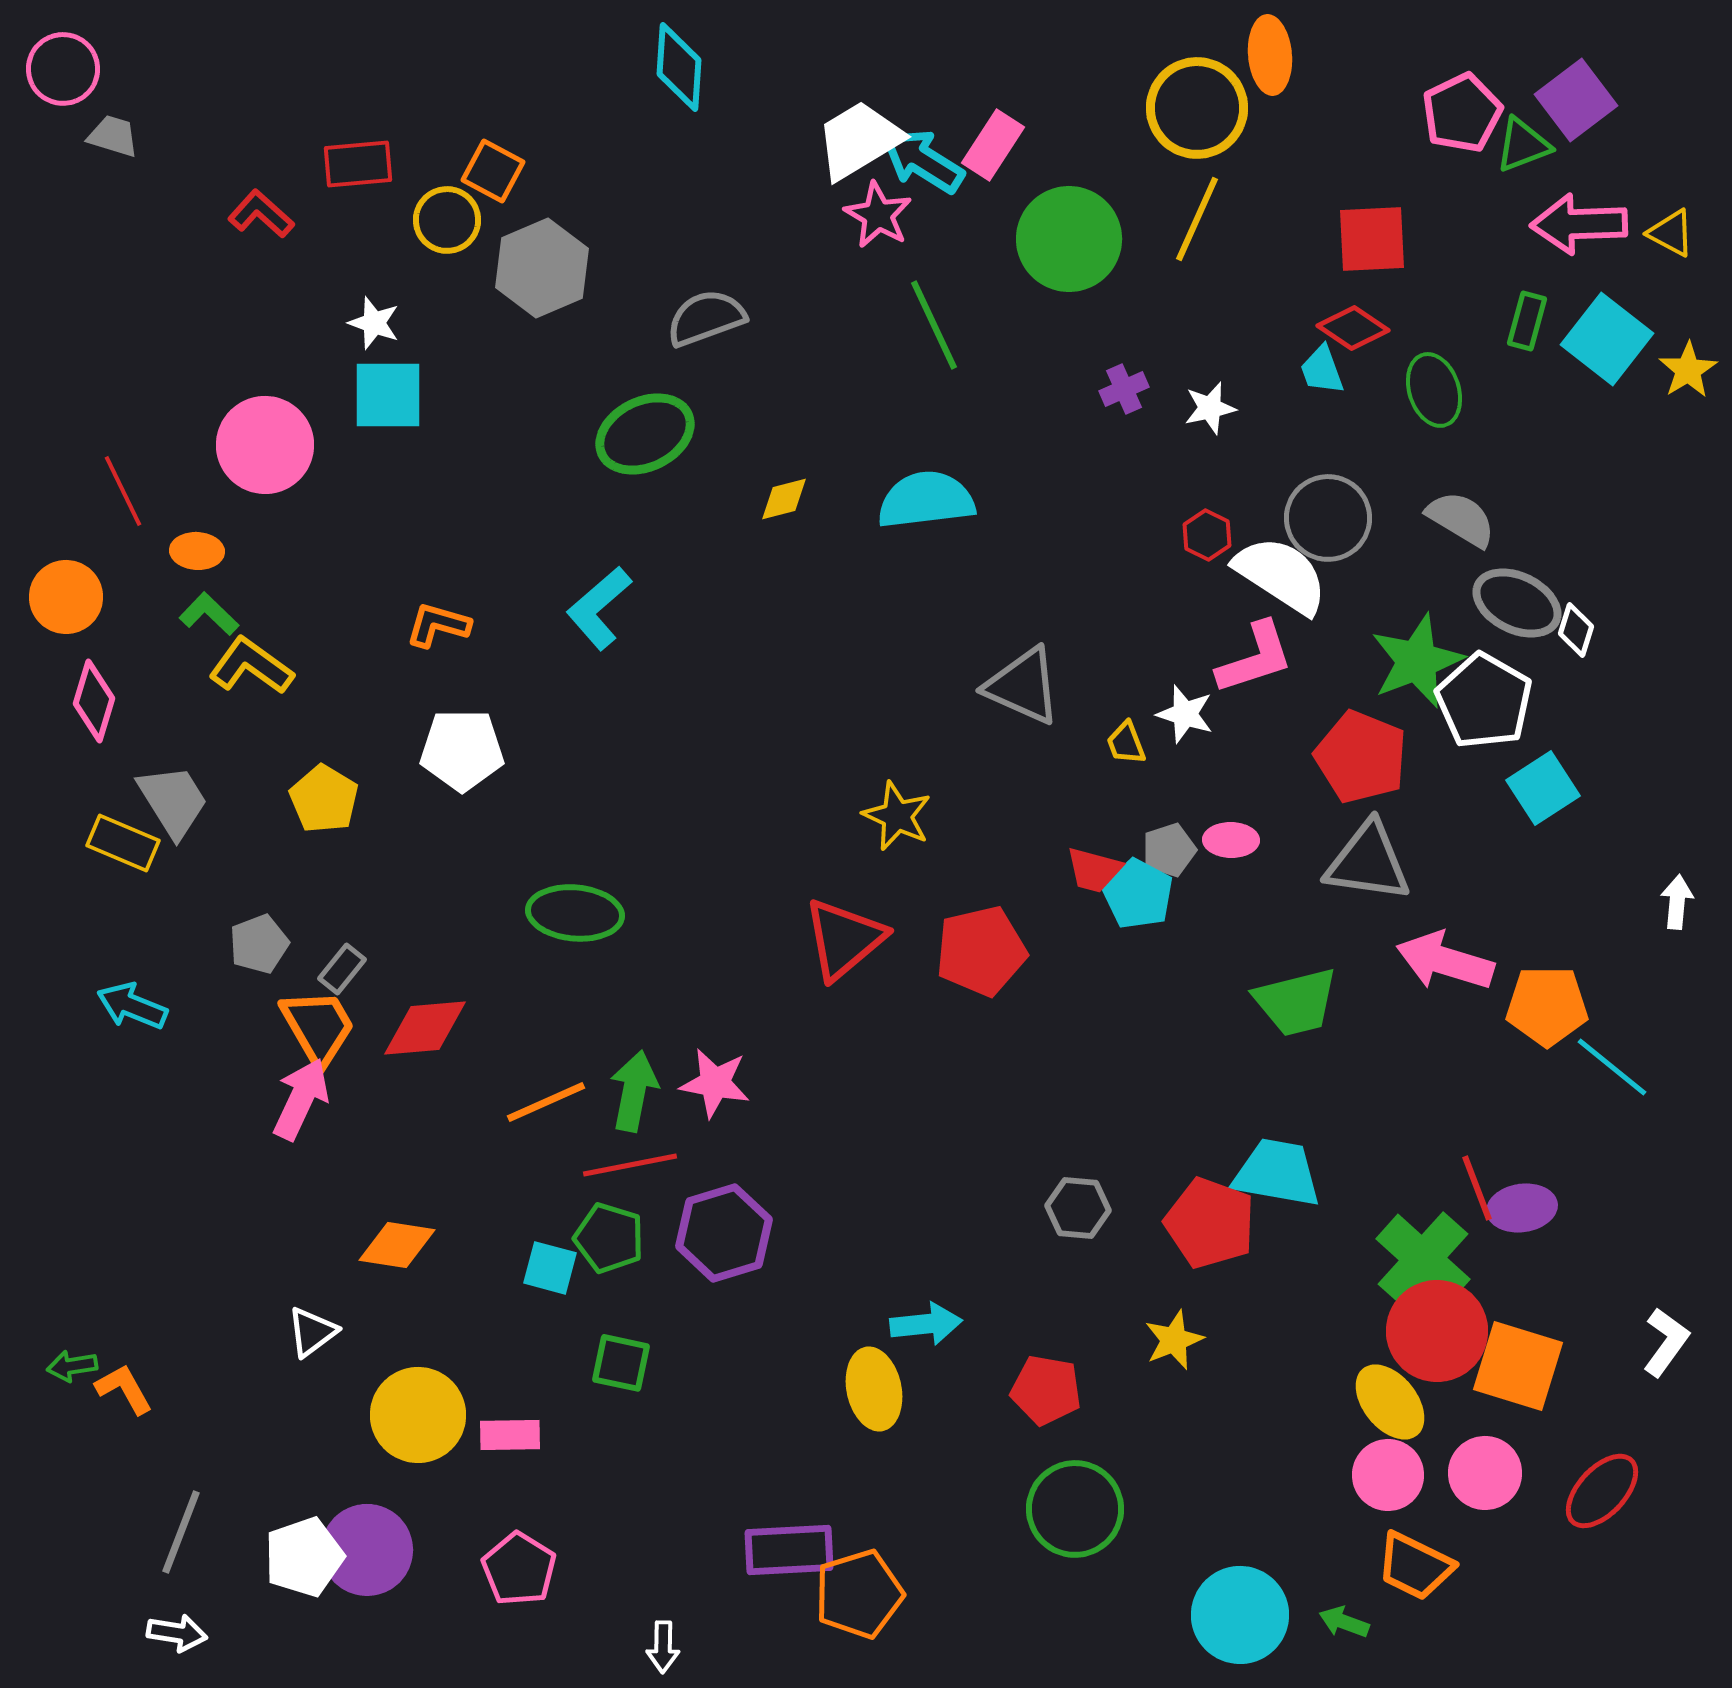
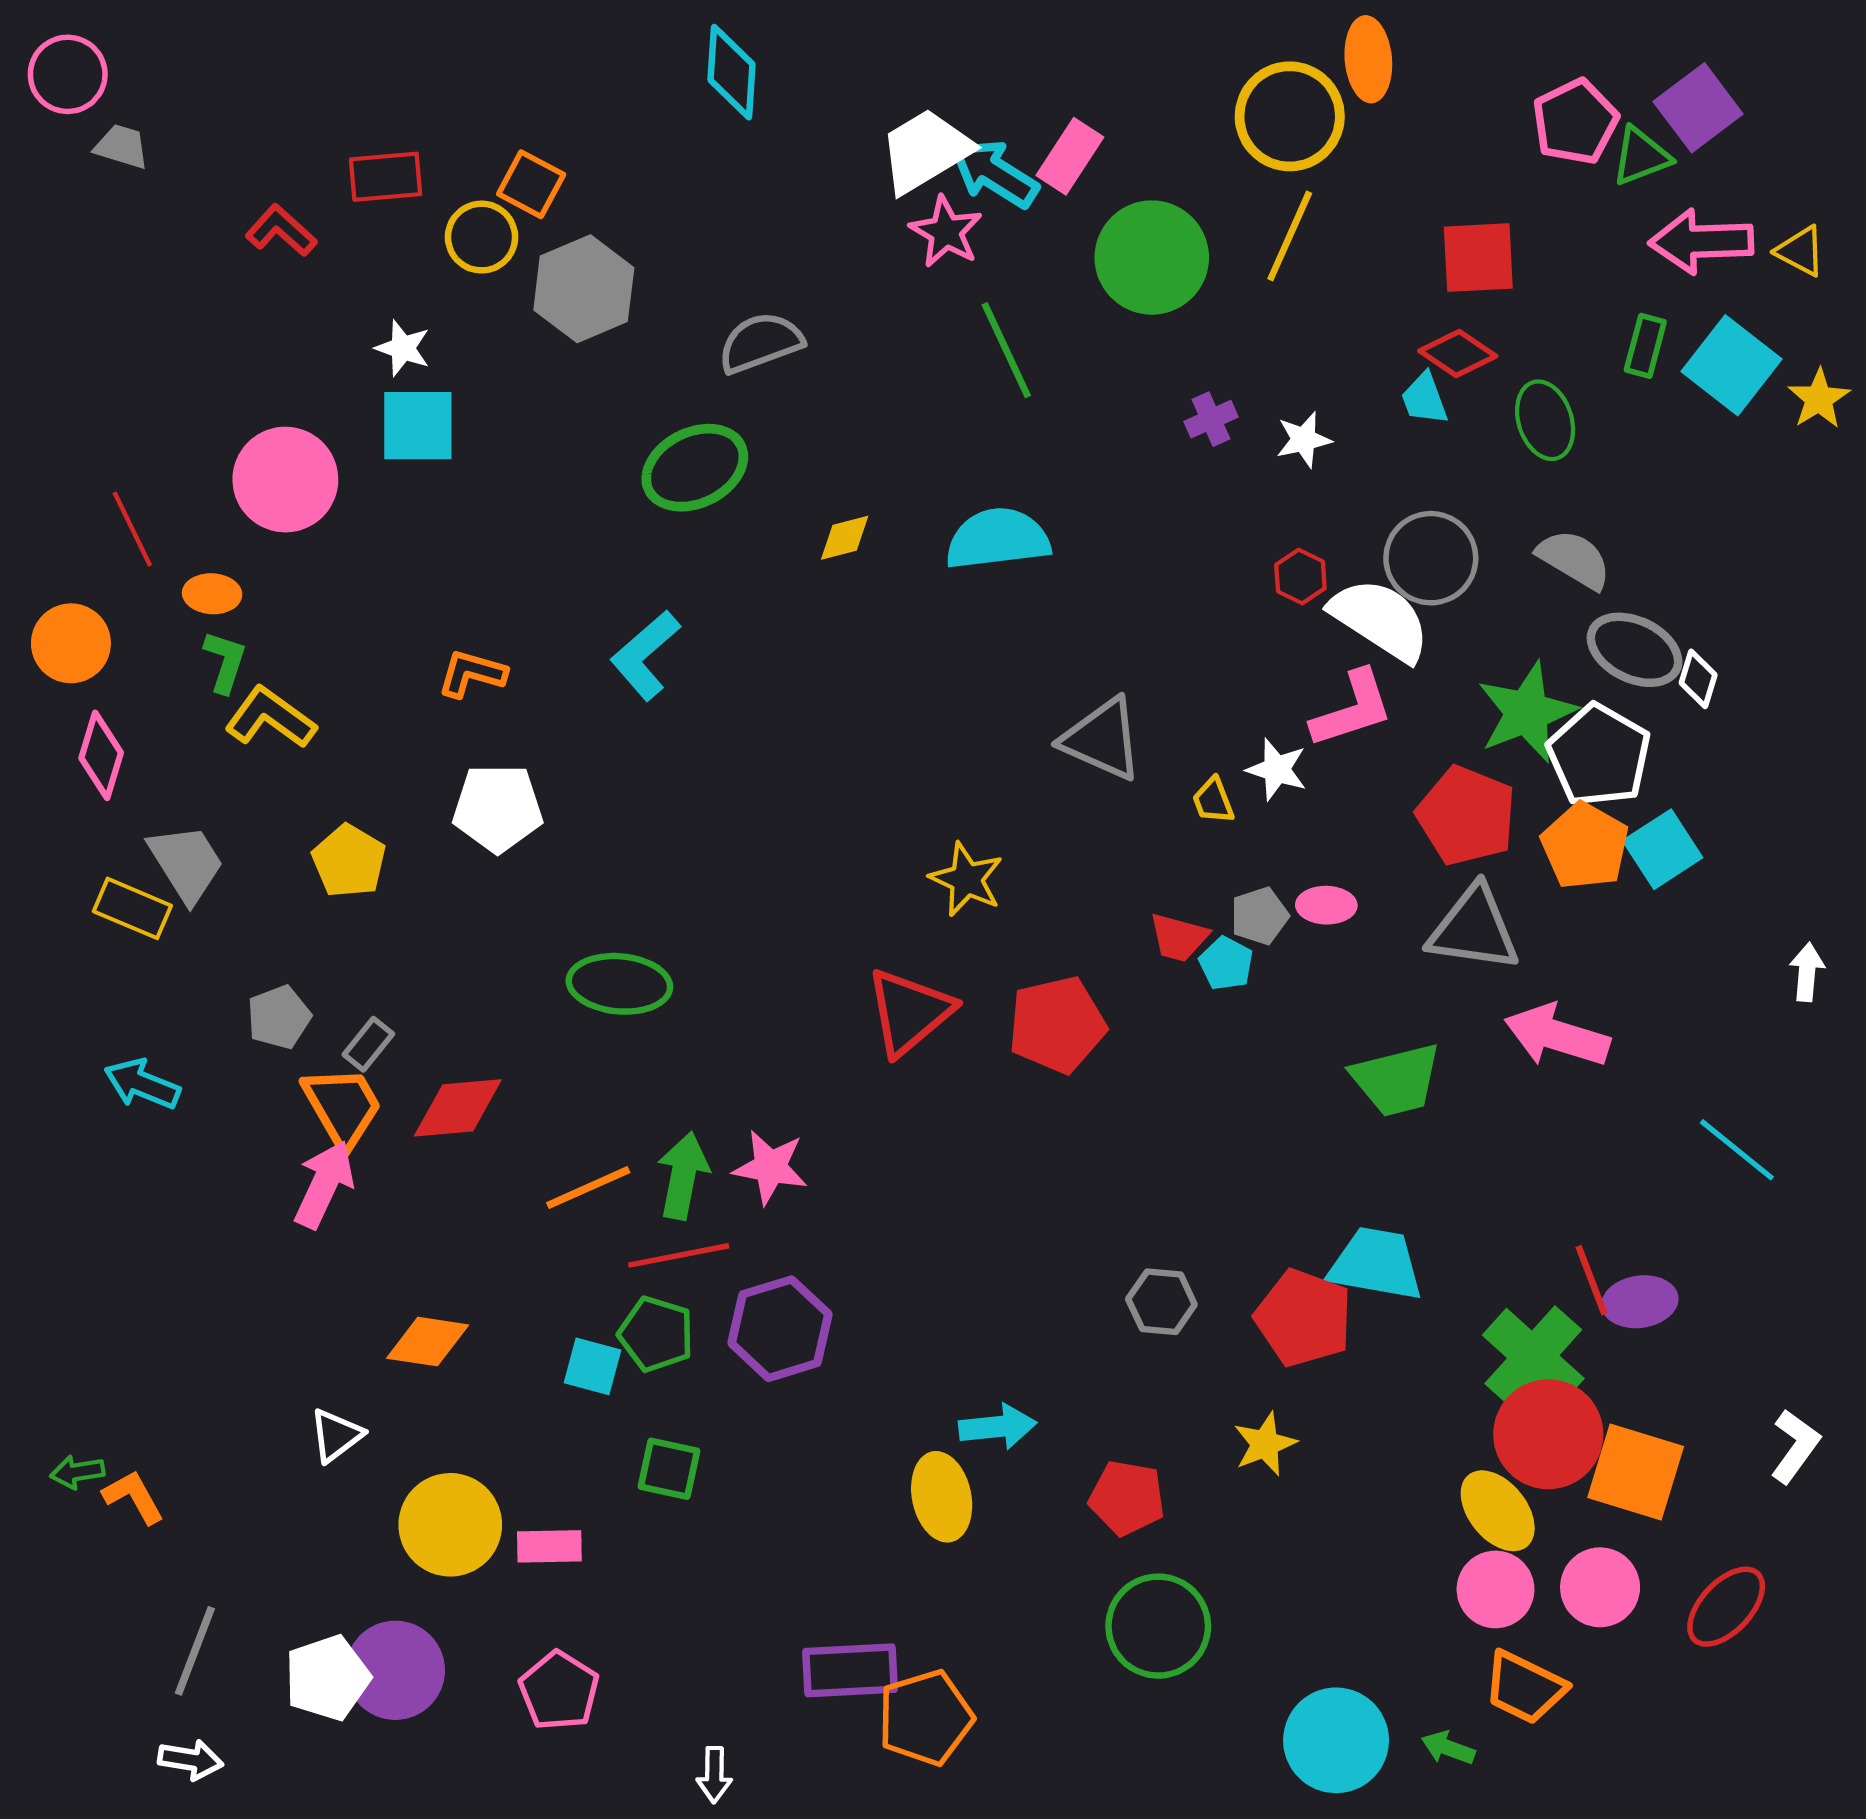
green L-shape: (209, 614) -> (225, 662), turned 64
cyan pentagon: (1138, 894) -> (1226, 963), size x0.7
orange pentagon: (1547, 1006) -> (1585, 846), moved, turned 30

